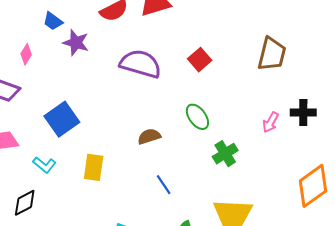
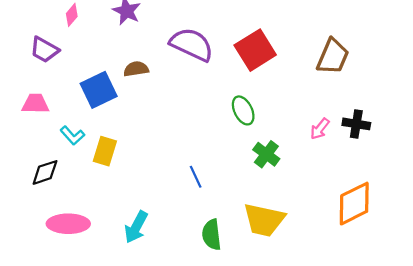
red square: (200, 60) -> (255, 50), size x1.6
brown semicircle: (149, 136) -> (136, 69), moved
green cross: (225, 154) -> (266, 154), turned -30
yellow rectangle: (94, 167) -> (105, 151), moved

